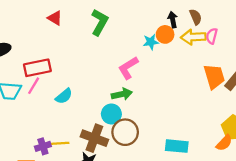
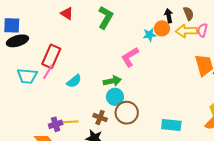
red rectangle: (37, 68) -> (51, 56), turned -55
green arrow: (122, 94) -> (112, 81), moved
brown cross: (94, 138) -> (100, 118), size x0.6

